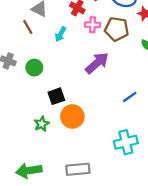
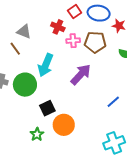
cyan arrow: (61, 34) -> (46, 65), moved, size x1.6
green circle: (34, 68) -> (25, 85), size x1.5

